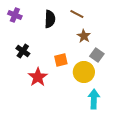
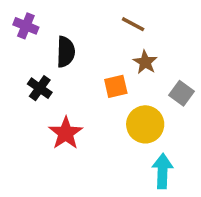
black semicircle: (50, 19) -> (66, 52), moved
gray square: (97, 55) -> (182, 93), moved
orange square: (61, 60) -> (116, 86), moved

